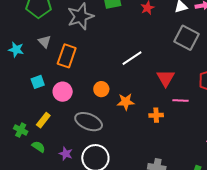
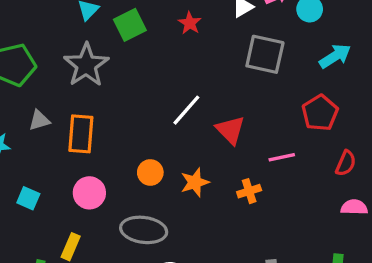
gray triangle: (45, 42) -> (39, 120), turned -48
red triangle: (166, 78) -> (230, 130), moved
cyan square: (38, 82) -> (28, 198), moved, turned -32

